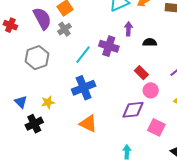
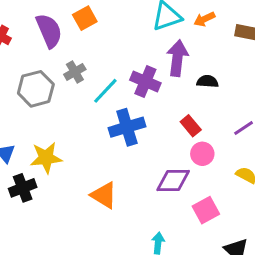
gray cross: (64, 29) -> (75, 72), moved
purple arrow: (128, 29) -> (177, 58), size x1.6
blue cross: (84, 88) -> (127, 127), moved
yellow star: (48, 102) -> (46, 158), size x1.5
pink square: (156, 127) -> (206, 210), turned 30

